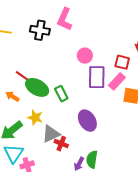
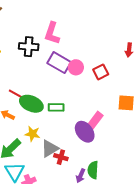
red square: (122, 62) -> (101, 72), moved, turned -35
purple rectangle: (97, 77) -> (59, 63), moved, turned -55
pink rectangle: (117, 81) -> (95, 120), moved
green rectangle: (61, 94) -> (56, 107), turned -56

